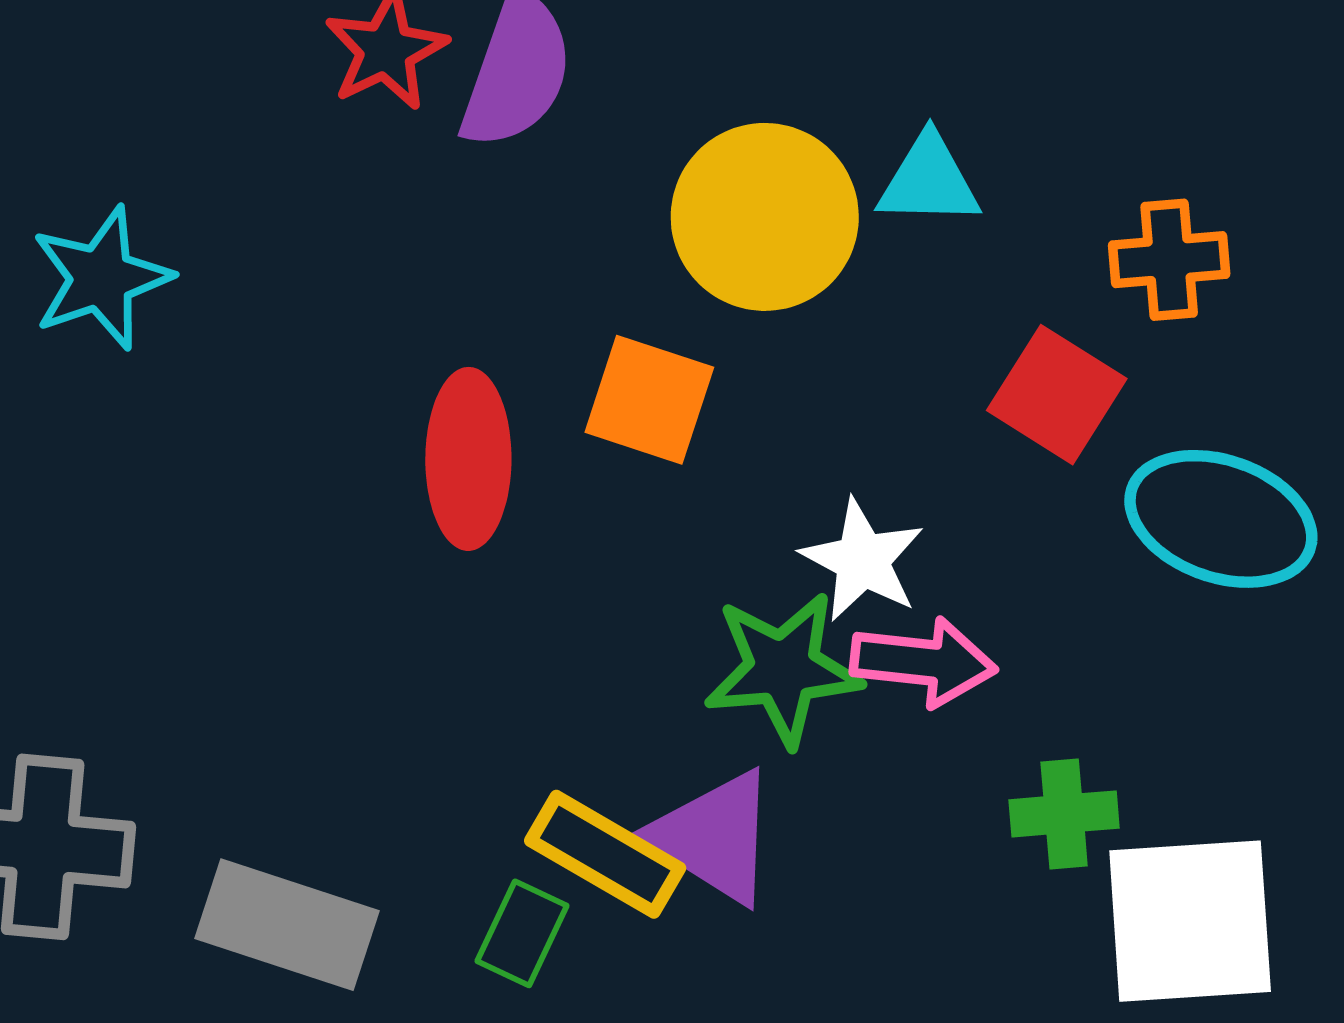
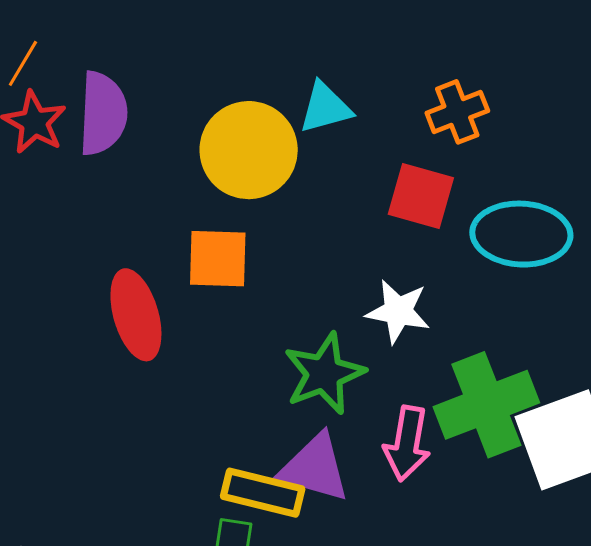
white star: (862, 560) -> (398, 311), moved
pink arrow: (923, 662) -> (407, 443), moved, turned 110
green cross: (1064, 814) -> (486, 405), size x1.8

